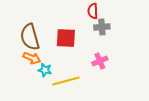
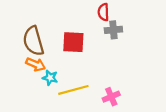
pink cross: (100, 61) -> (111, 97), moved

